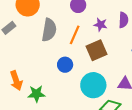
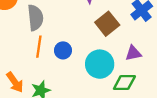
orange line: (75, 35) -> (39, 47), moved
brown square: (97, 50) -> (107, 24), moved

